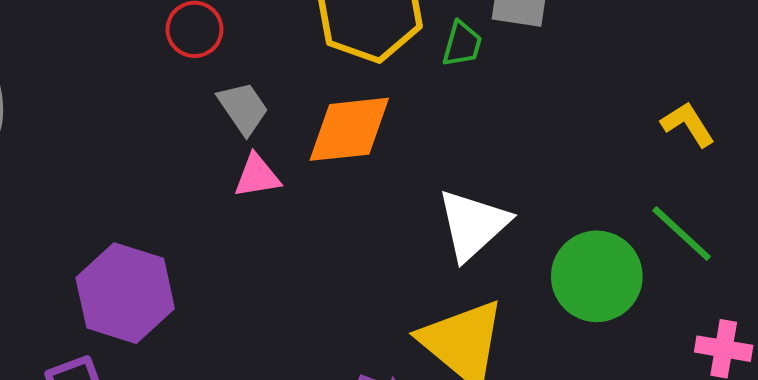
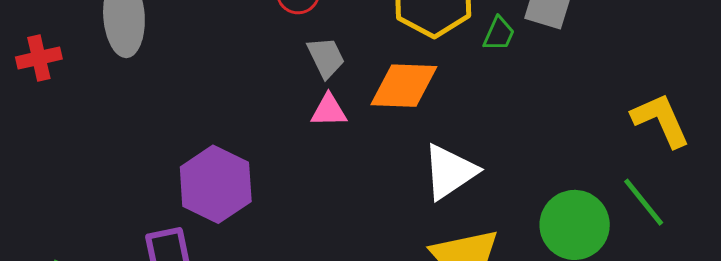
yellow L-shape: (688, 124) -> (661, 120), size x1.5
white triangle: (473, 225) -> (450, 172), moved

